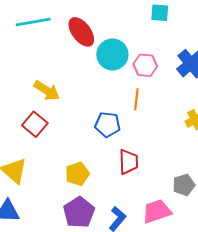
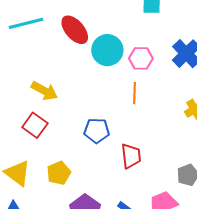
blue pentagon: (108, 124) -> (97, 131), moved
yellow pentagon: (77, 174) -> (59, 173), moved

